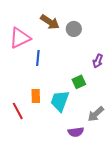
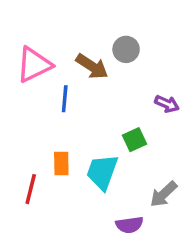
brown arrow: (50, 22) -> (92, 66), moved
purple arrow: (98, 61) -> (167, 104), turned -88
red line: (18, 111) -> (31, 189), turned 42

